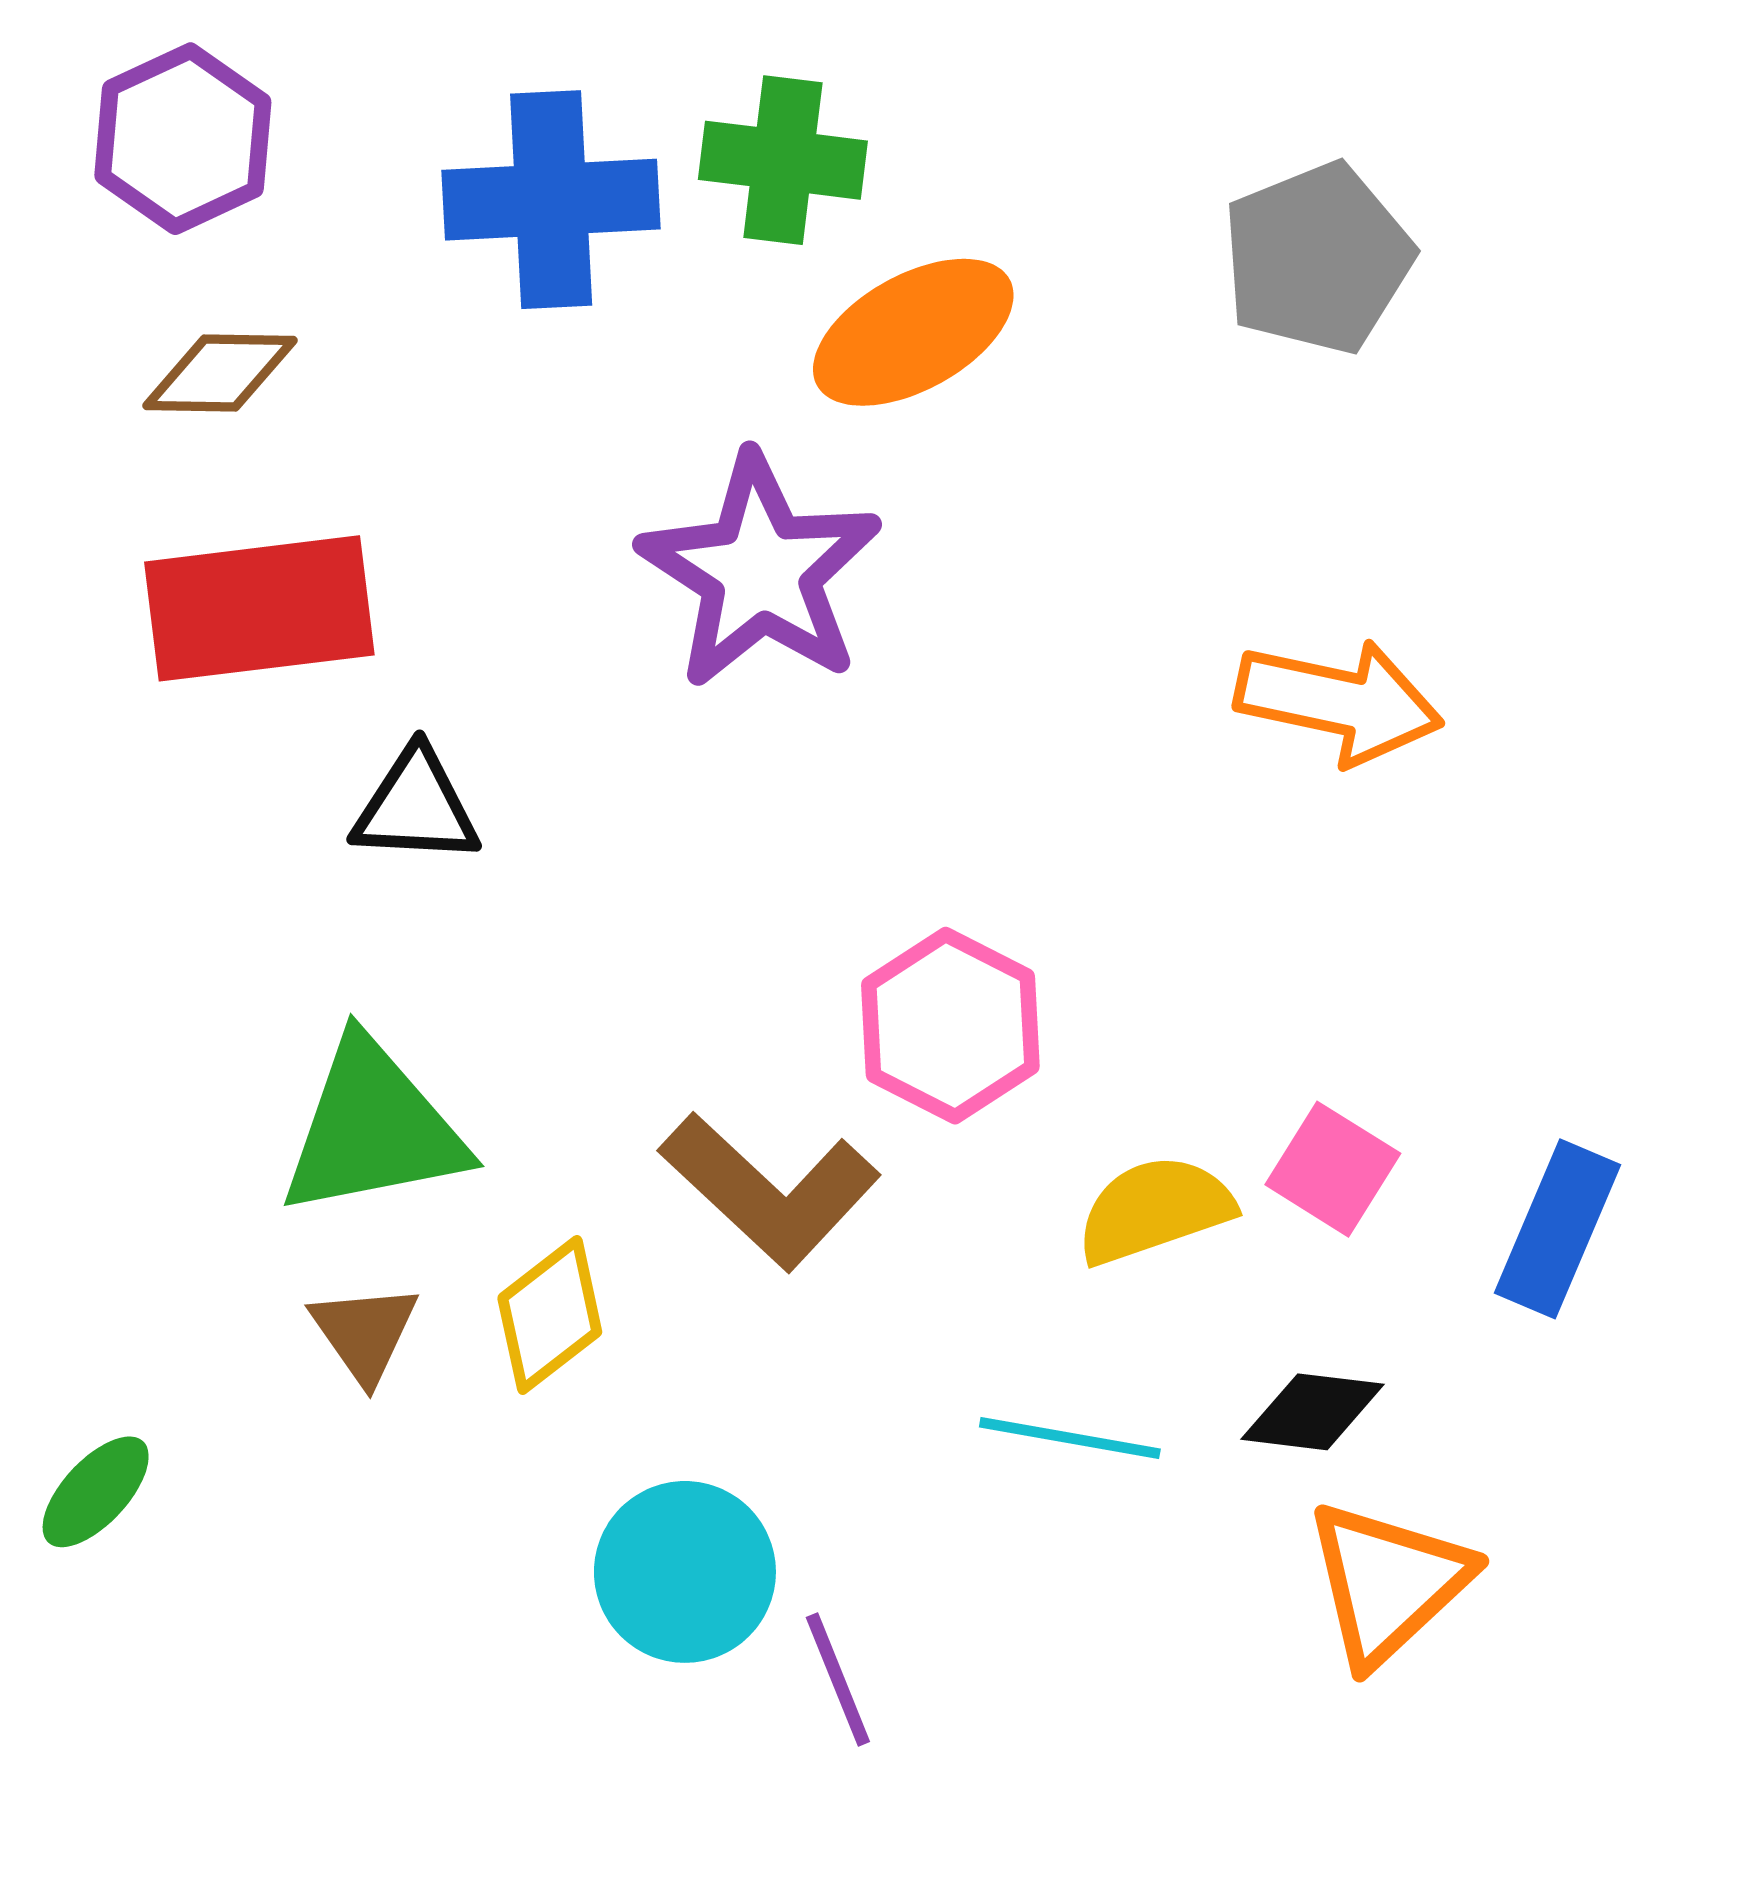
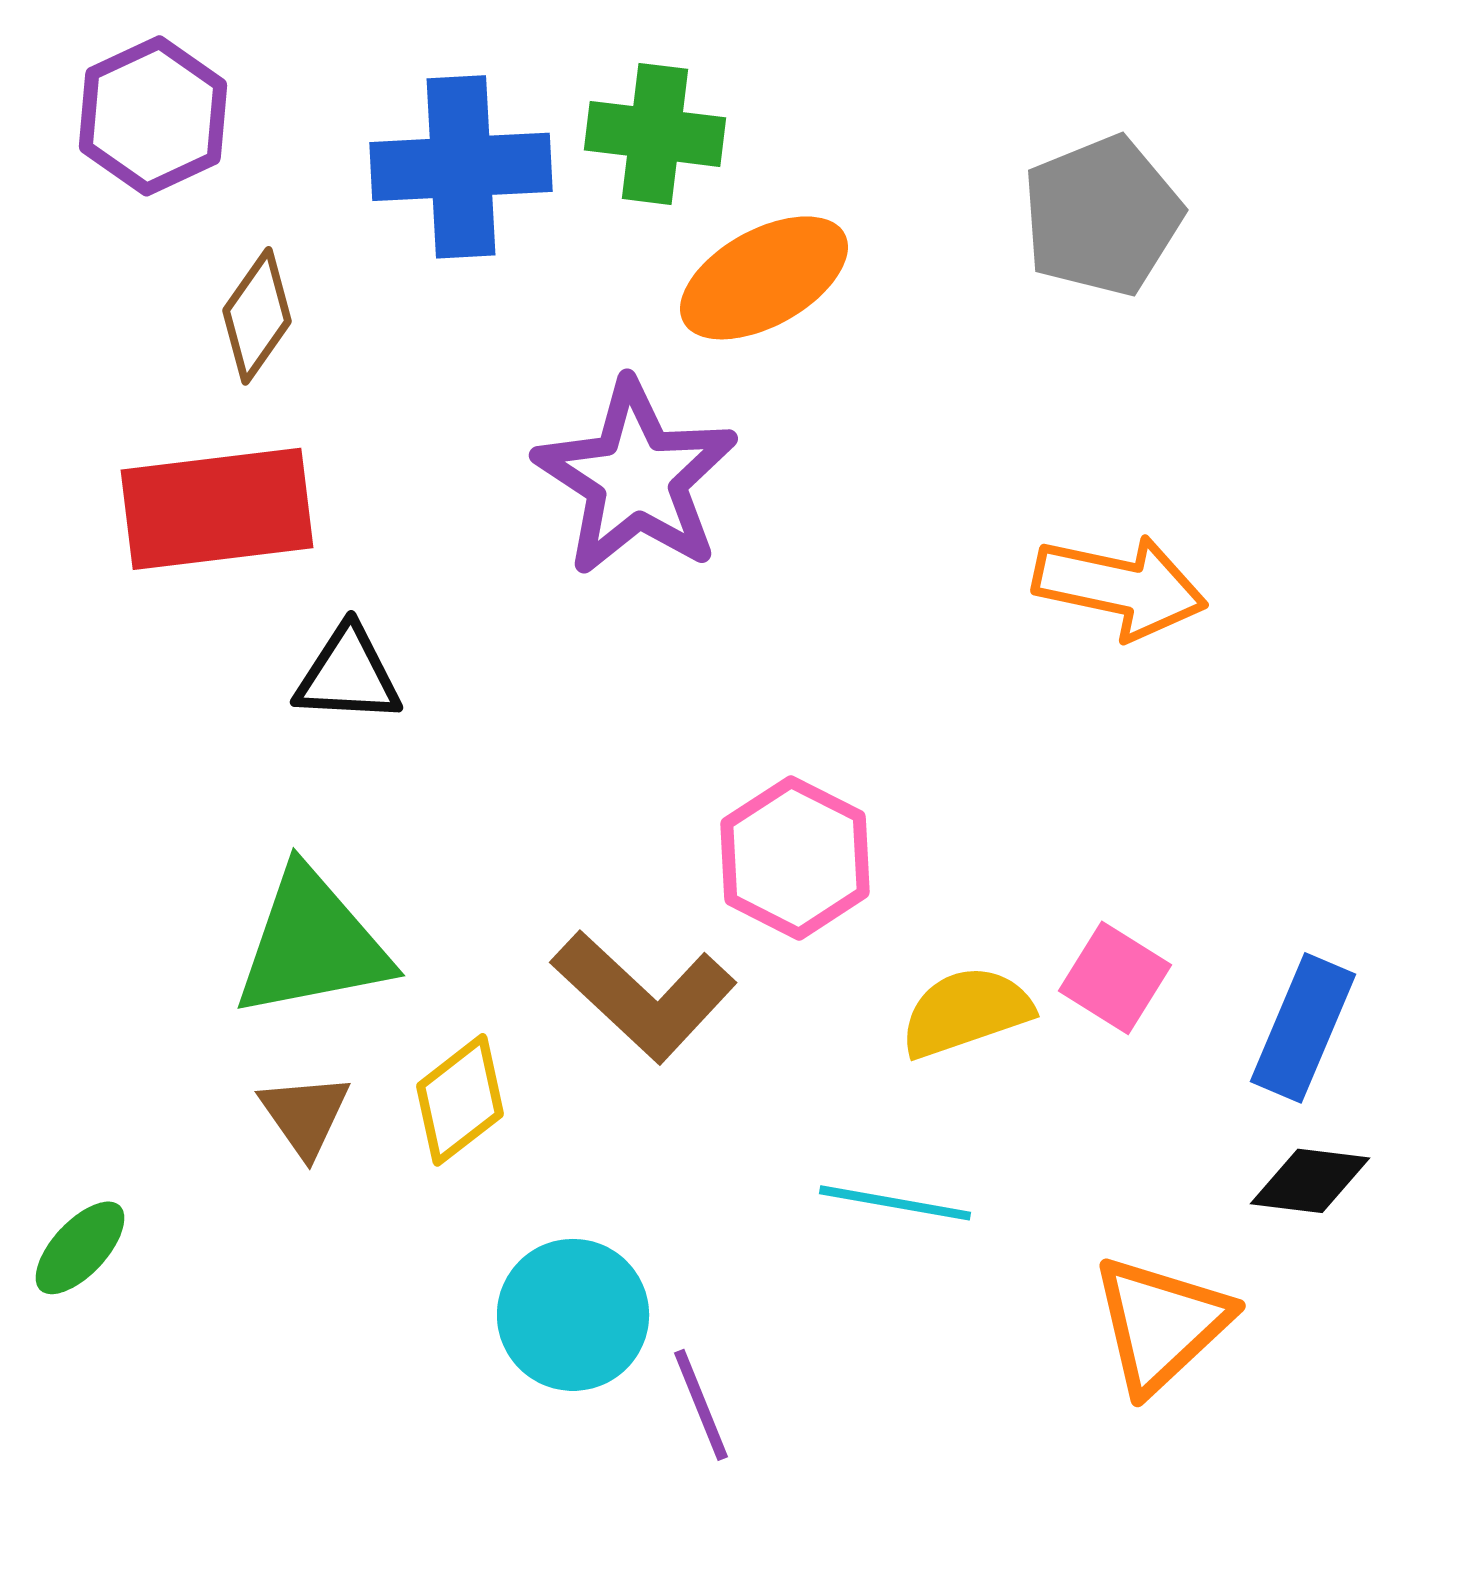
brown diamond: (220, 373) -> (257, 316), moved, turned -56
black diamond: (1313, 1412) -> (1310, 1181), moved

